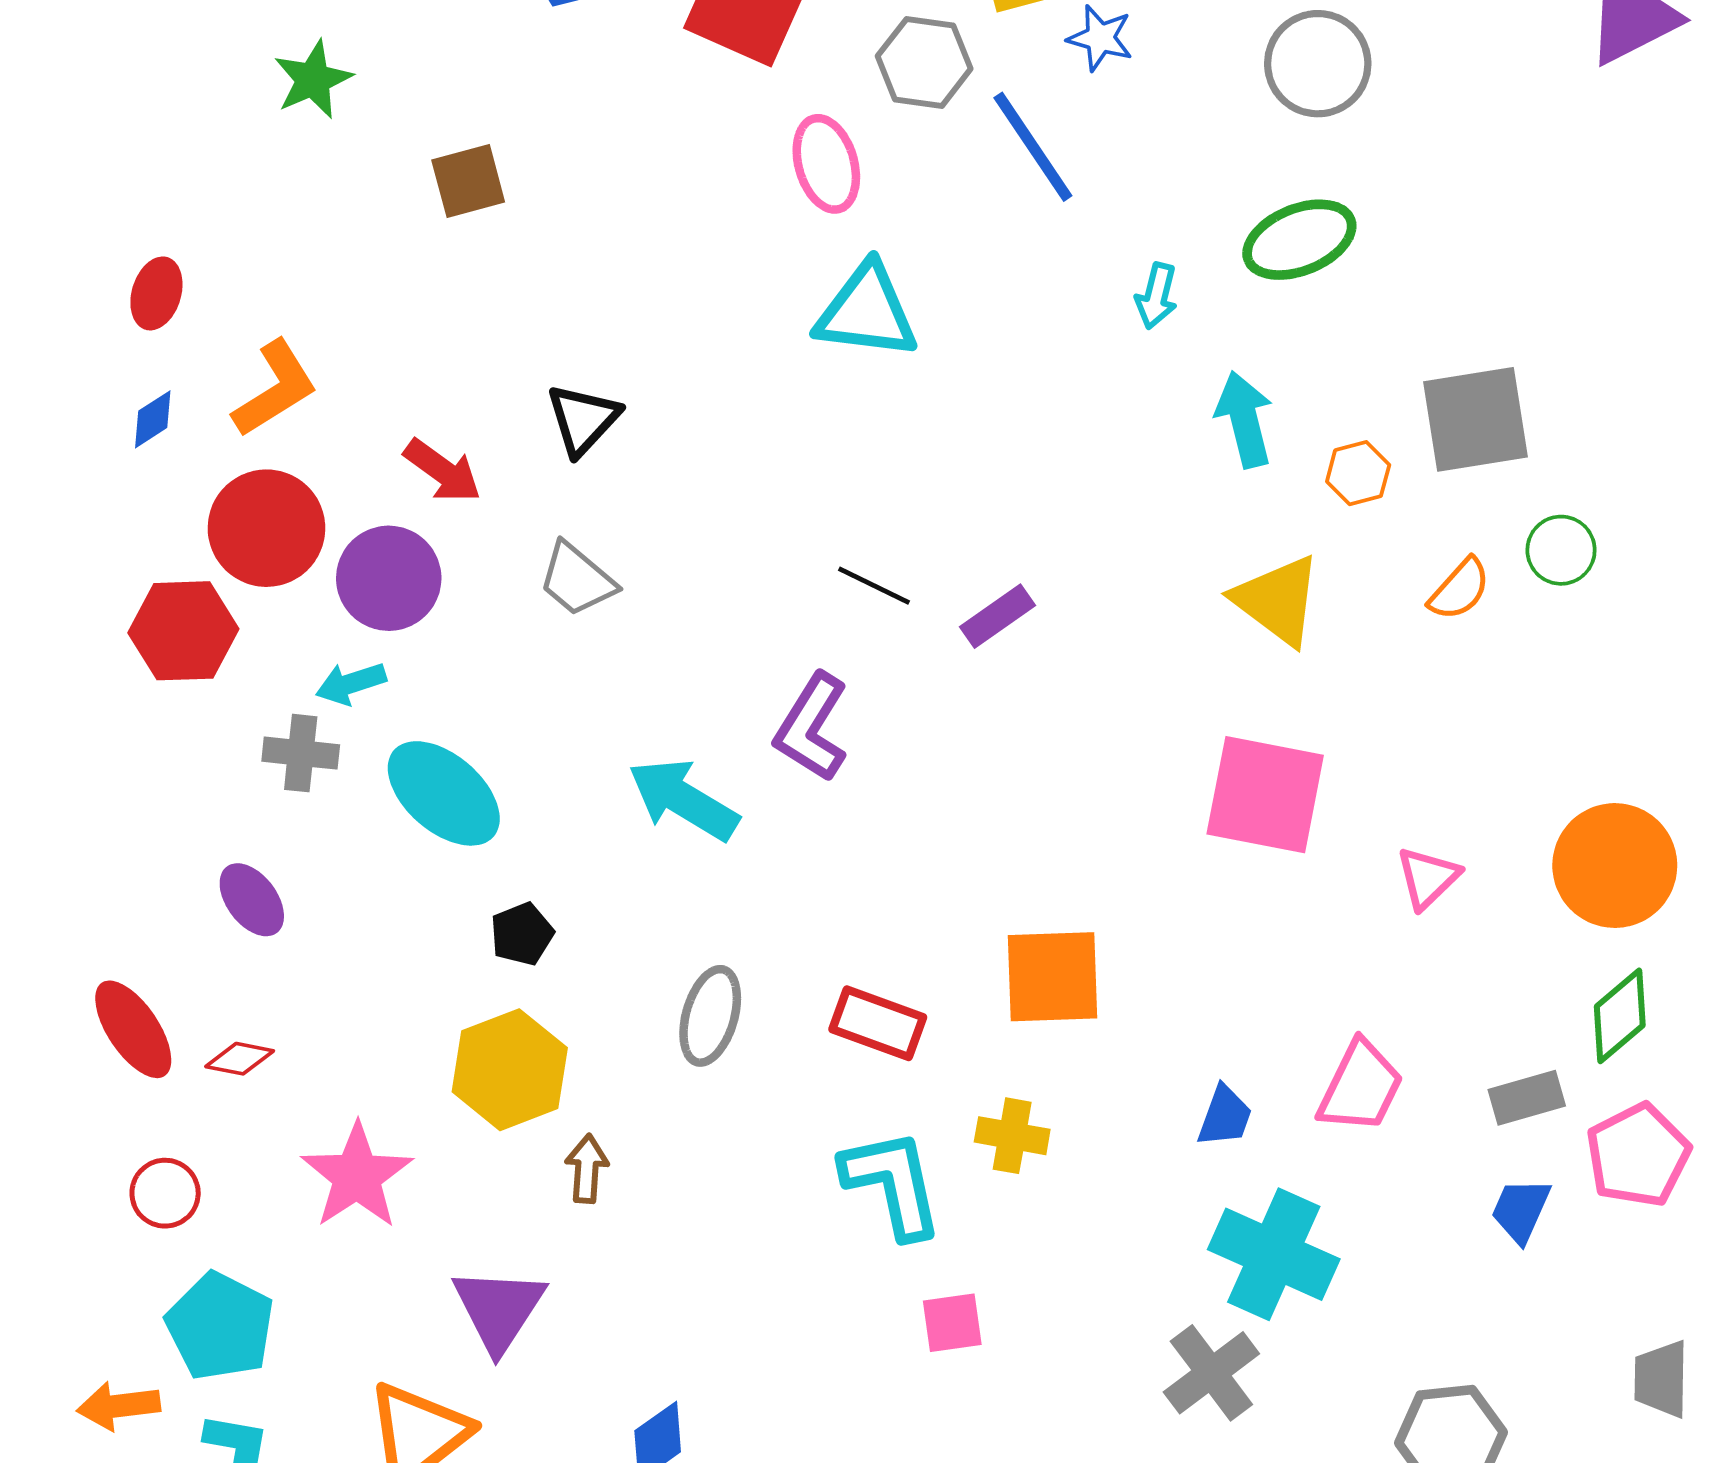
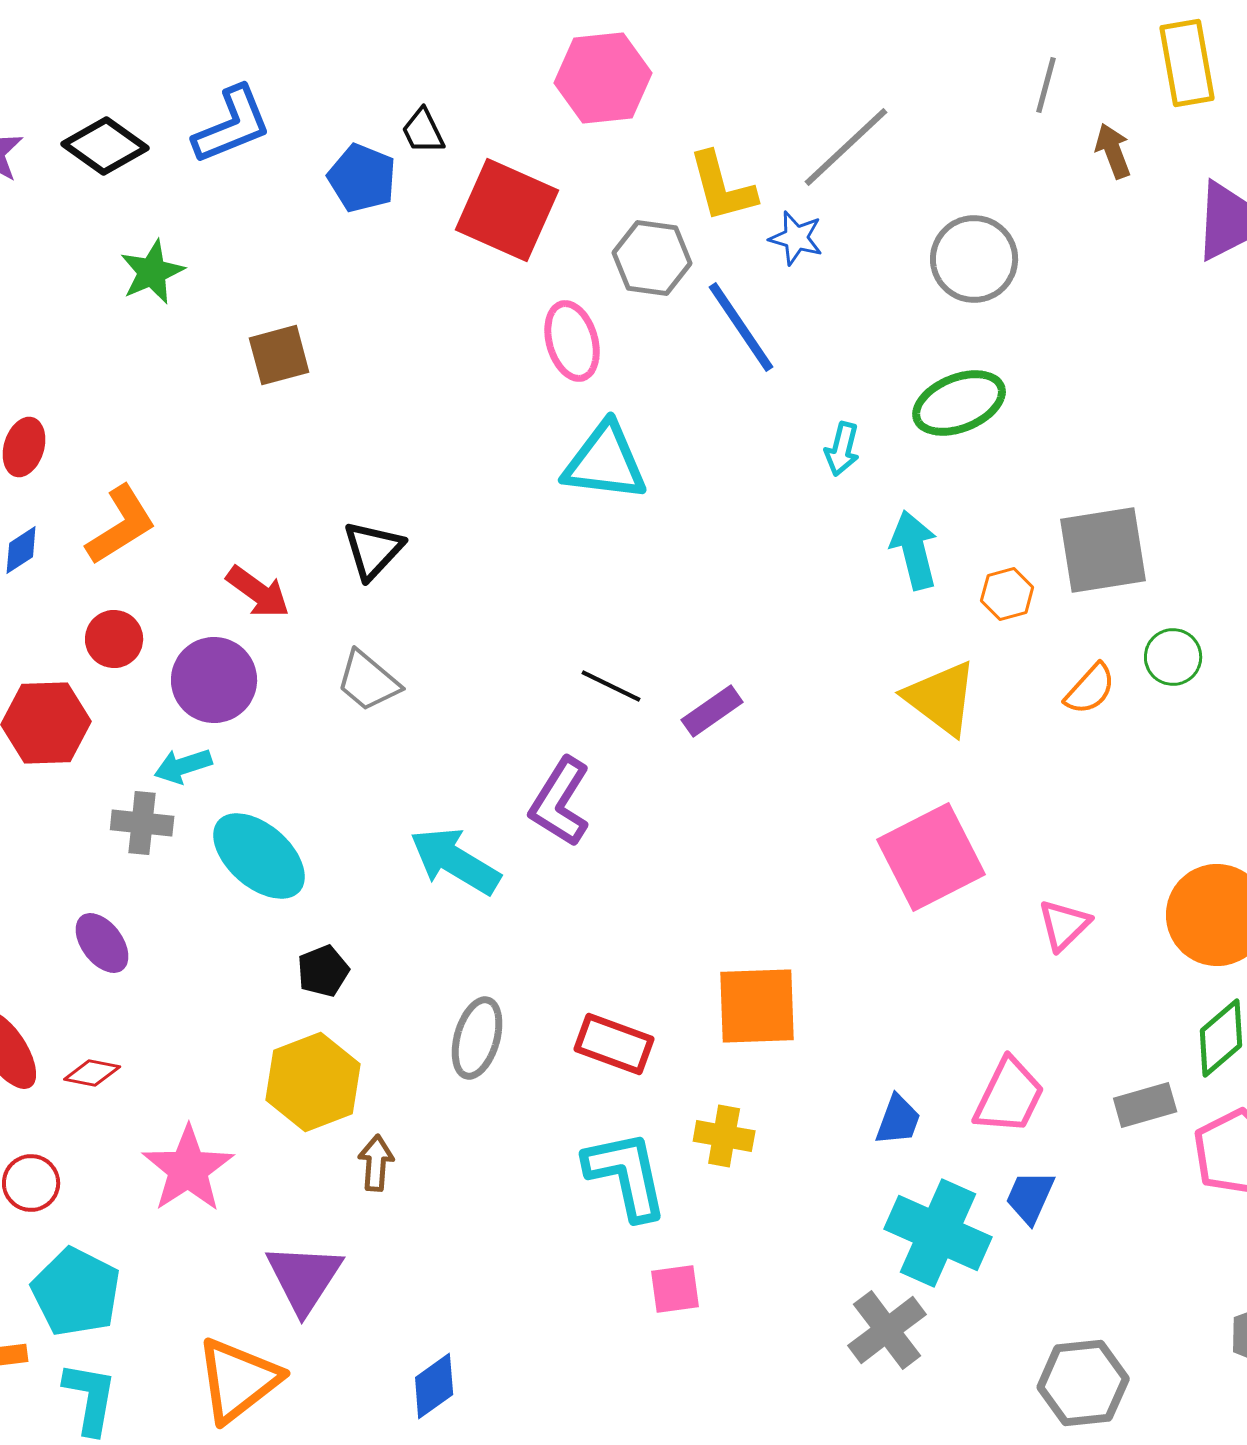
red circle: (266, 528) -> (114, 639), size x0.6
pink square: (1265, 795) -> (931, 857), turned -38
blue trapezoid: (1521, 1210) -> (1030, 1197), moved

